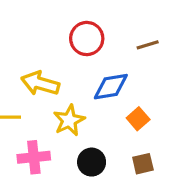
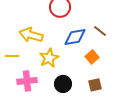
brown line: (148, 45) -> (100, 31), moved, turned 56

